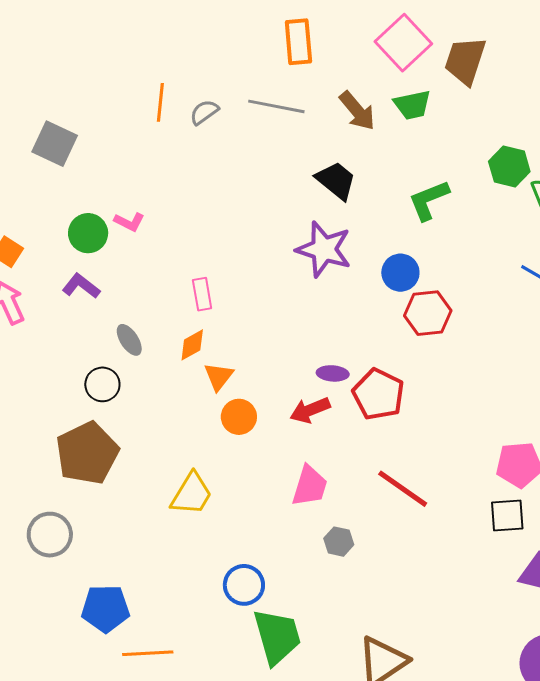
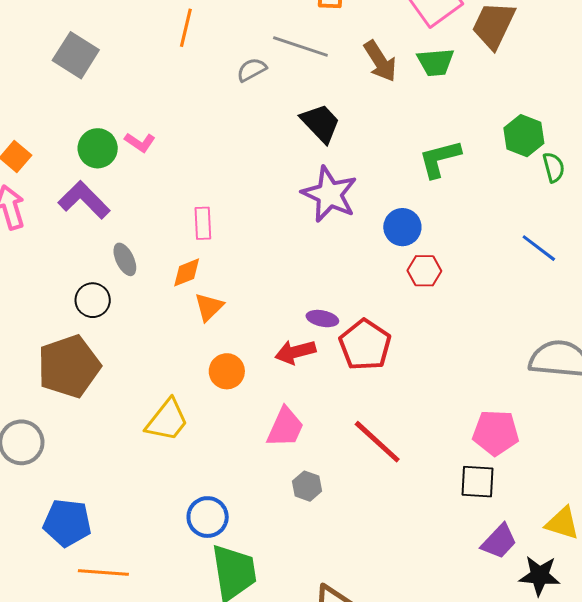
gray semicircle: (204, 112) -> (252, 70), moved
black trapezoid: (336, 180) -> (321, 123), moved
purple L-shape: (81, 286) -> (84, 200), size x1.4
red hexagon: (428, 313) -> (424, 271), size x0.7
orange circle: (239, 417) -> (227, 371), moved

